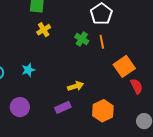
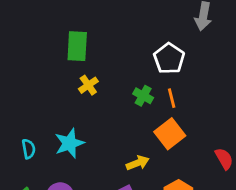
orange square: (124, 66) -> (170, 134), moved
cyan star: (28, 70) -> (69, 143), size x1.5

